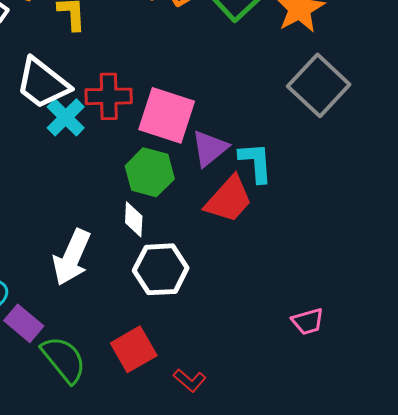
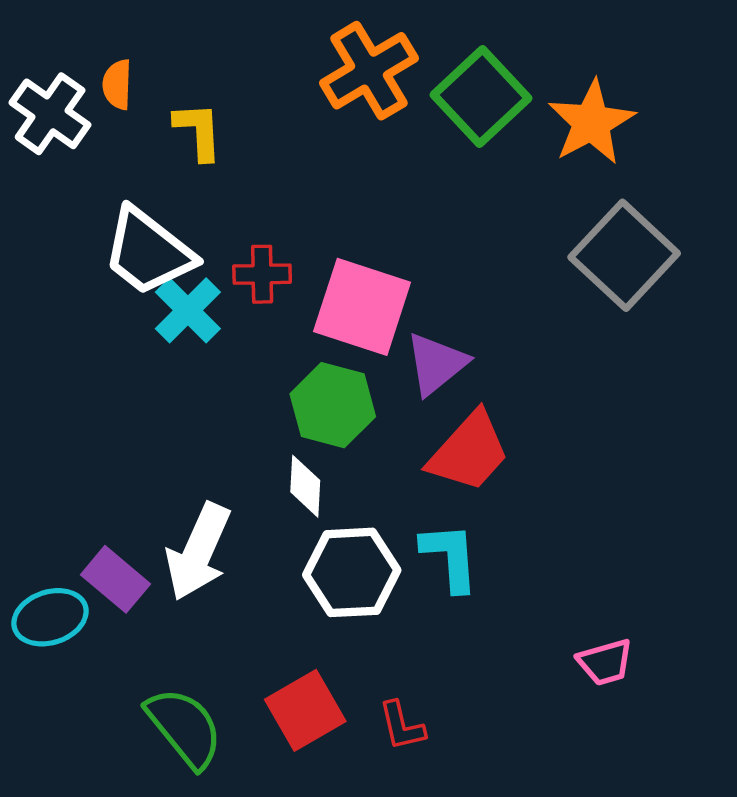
red cross: (109, 96) -> (262, 274), size x0.7
cyan L-shape: (256, 162) -> (450, 557), moved
purple rectangle: (24, 323) -> (116, 579), moved
red L-shape: (190, 380) -> (402, 726), moved, turned 36

